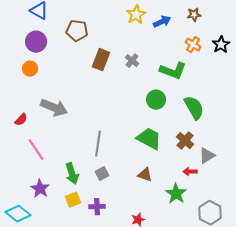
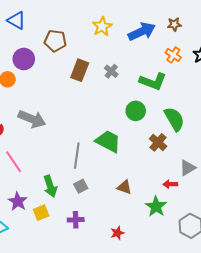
yellow star: (136, 15) -> (102, 26), moved
blue arrow: (162, 22) -> (142, 32), size x1.5
purple circle: (36, 42) -> (24, 59), moved
green trapezoid: (149, 139) -> (108, 141), moved
brown cross: (185, 141) -> (158, 142), moved
yellow square: (73, 200) -> (41, 213), moved

